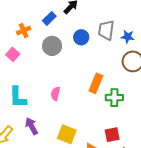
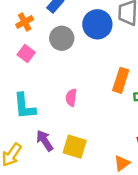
blue circle: (81, 37) -> (97, 24), size x1.5
pink square: (13, 54) -> (26, 53), moved
yellow square: (67, 134) -> (75, 147), moved

